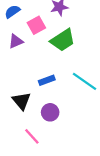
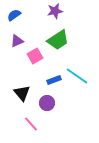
pink square: (36, 25) -> (35, 56), moved
blue rectangle: (47, 80) -> (54, 80), moved

